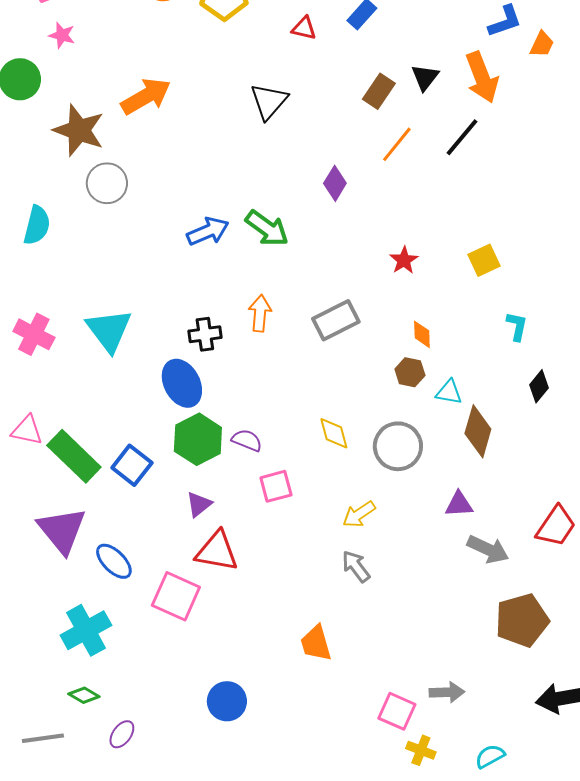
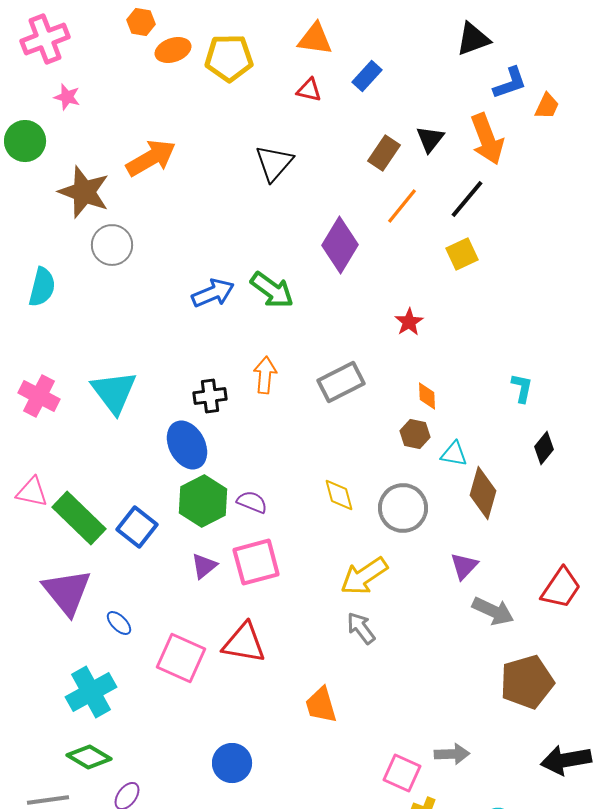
purple diamond: (335, 183) -> (340, 245), size x1.6
yellow square: (484, 260) -> (462, 254), moved
pink square: (276, 486) -> (256, 562), moved, size x1.4
purple triangle: (459, 504) -> (464, 566), turned -44
yellow arrow: (359, 514) -> (364, 576), size x1.4
red triangle: (217, 551) -> (244, 643), moved
blue ellipse: (114, 561) -> (119, 623), size x0.7
green diamond: (84, 695) -> (89, 757), size x1.4

